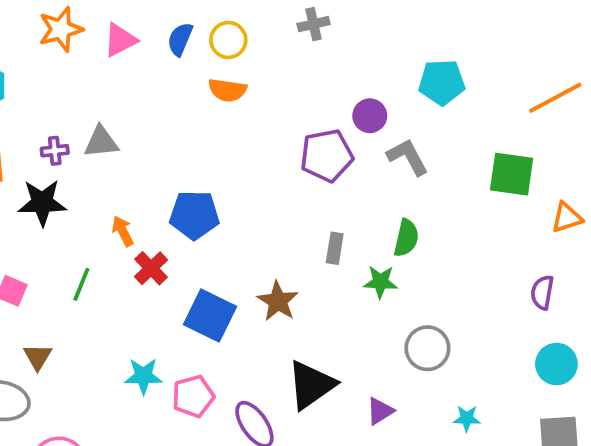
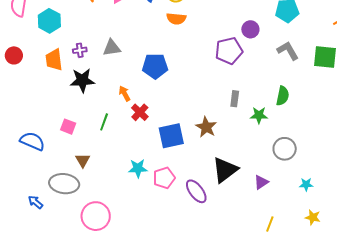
purple cross: (55, 151) -> (80, 50), moved
gray L-shape: (408, 157) -> (288, 51), moved
blue pentagon: (194, 215) -> (155, 66), moved
green semicircle: (406, 238) -> (283, 96), moved
blue square: (210, 316) -> (171, 136), turned -36

